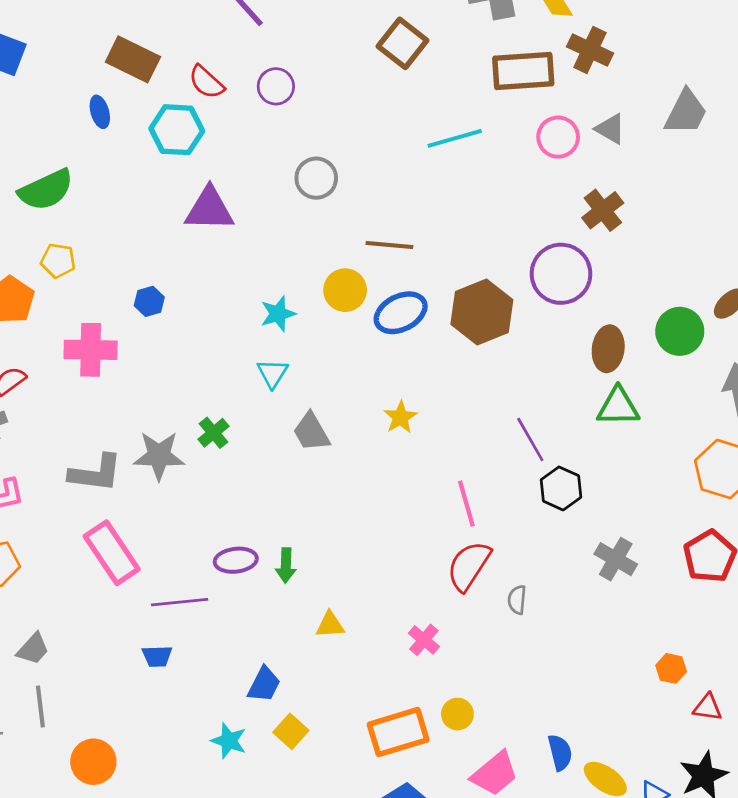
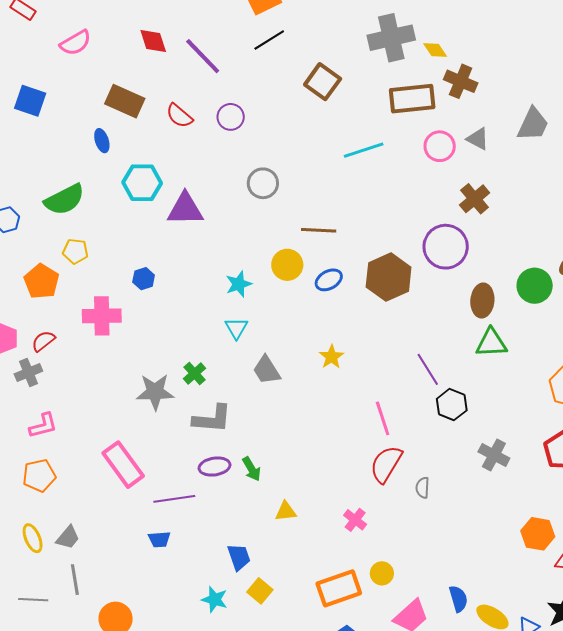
cyan hexagon: (177, 130) -> (142, 183), moved
blue ellipse: (401, 313) -> (329, 280), size x0.7
gray L-shape: (96, 473) -> (212, 419), moved
green arrow: (286, 565) -> (251, 469), turned -30
orange hexagon: (671, 668) -> (538, 534), size x1.5
blue trapezoid: (264, 684) -> (239, 557), turned -44

